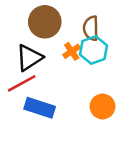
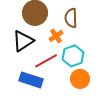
cyan hexagon: (94, 50) -> (73, 56), moved
red line: (22, 83) -> (46, 61), moved

